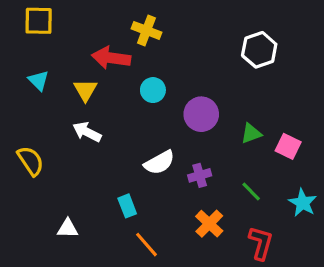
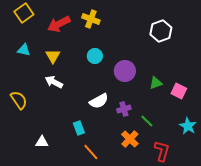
yellow square: (39, 21) -> (24, 13), turned -36
red arrow: (111, 58) -> (59, 24), moved, turned -35
cyan triangle: (39, 80) -> (24, 50), turned -32
green line: (251, 191) -> (147, 121), moved

